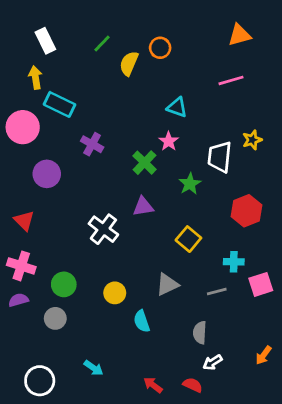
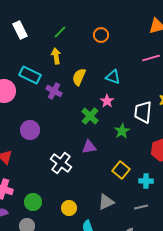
yellow semicircle: (129, 63) -> (79, 77), moved
yellow arrow: (35, 78) -> (56, 56), moved
purple cross: (92, 144) -> (54, 91), moved
purple circle: (47, 174) -> (30, 130), moved
cyan cross: (234, 262) -> (146, 181), moved

